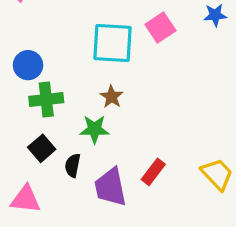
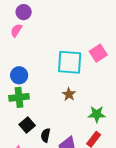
green cross: (46, 100) -> (19, 97), moved
green star: (94, 129) -> (97, 114), moved

